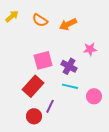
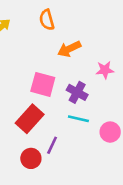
orange semicircle: (40, 20) -> (47, 20), moved, turned 42
orange arrow: (68, 24) -> (69, 49), moved
pink square: (43, 60) -> (43, 84), turned 30

